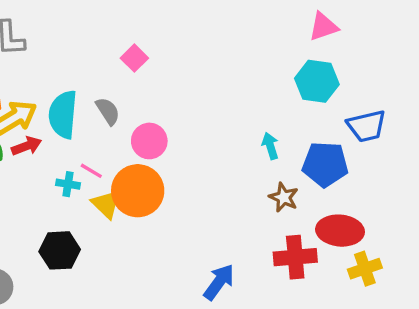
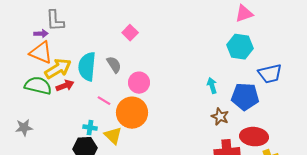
cyan cross: (68, 184) -> (90, 128), moved
yellow triangle: (106, 204) -> (113, 136), moved

